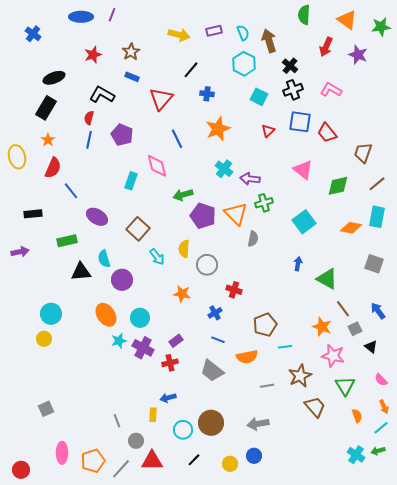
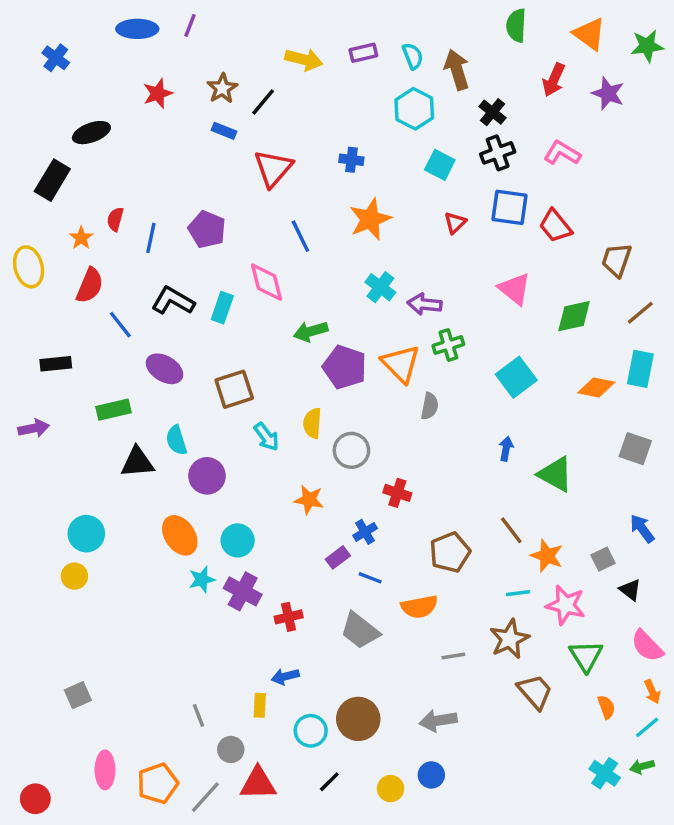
black line: (191, 70) -> (263, 102), moved
black L-shape: (102, 95) -> (173, 301), moved
black rectangle: (46, 108) -> (52, 180), moved
red semicircle: (89, 118) -> (115, 219), moved
brown square: (138, 229) -> (234, 389), turned 30
brown line: (343, 309) -> (511, 530), moved
purple rectangle: (176, 341) -> (338, 557), moved
cyan line: (285, 347) -> (518, 593), moved
pink semicircle: (381, 380) -> (647, 646), size x1.5

